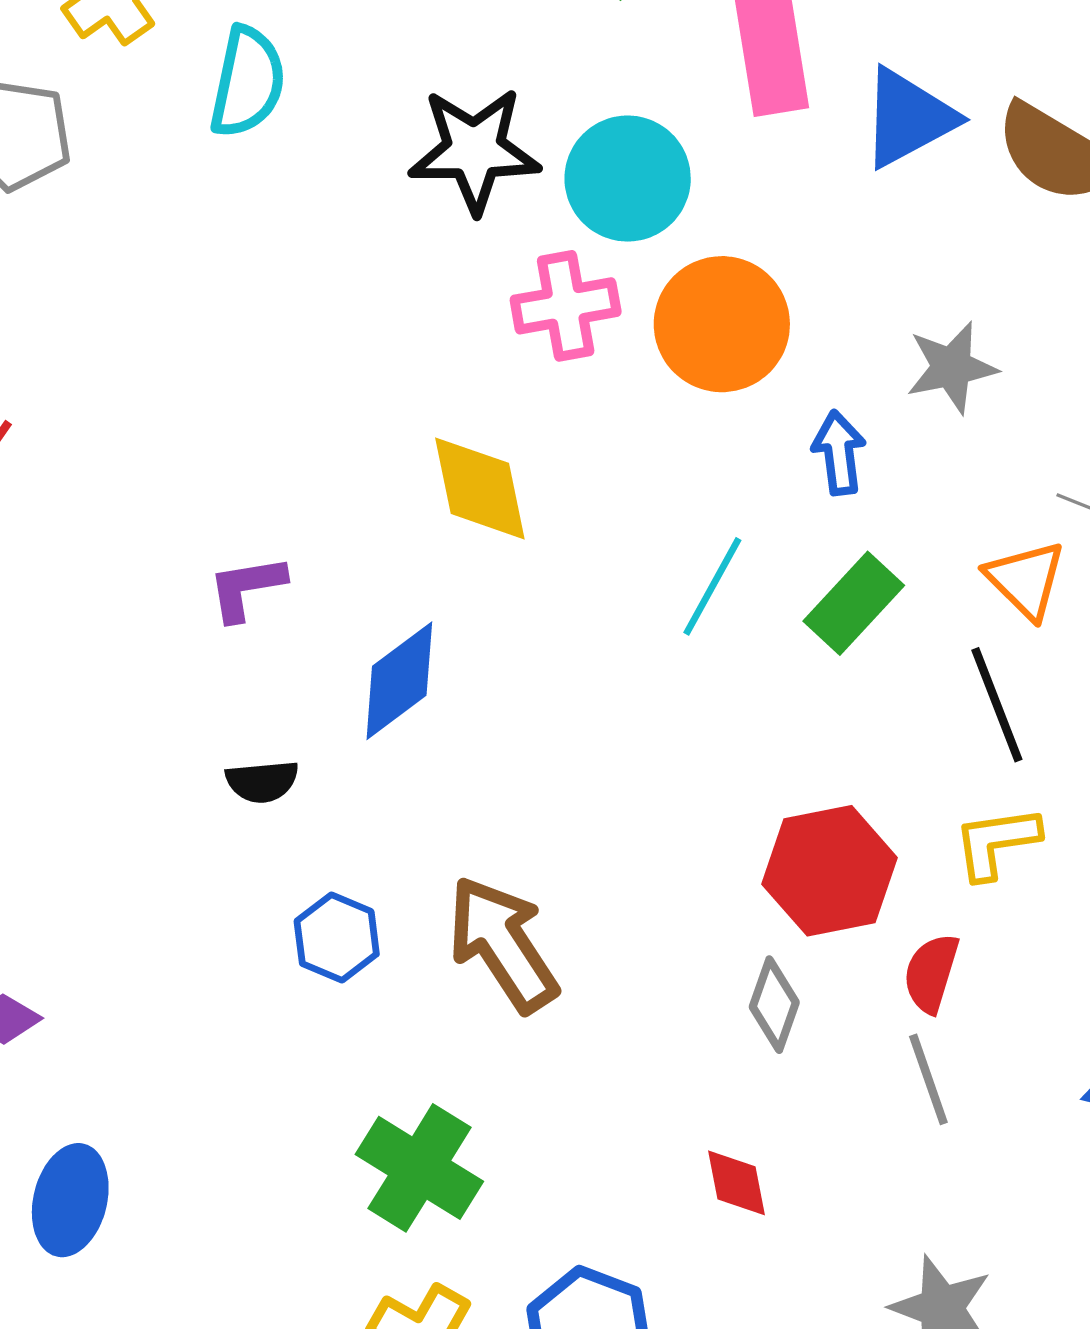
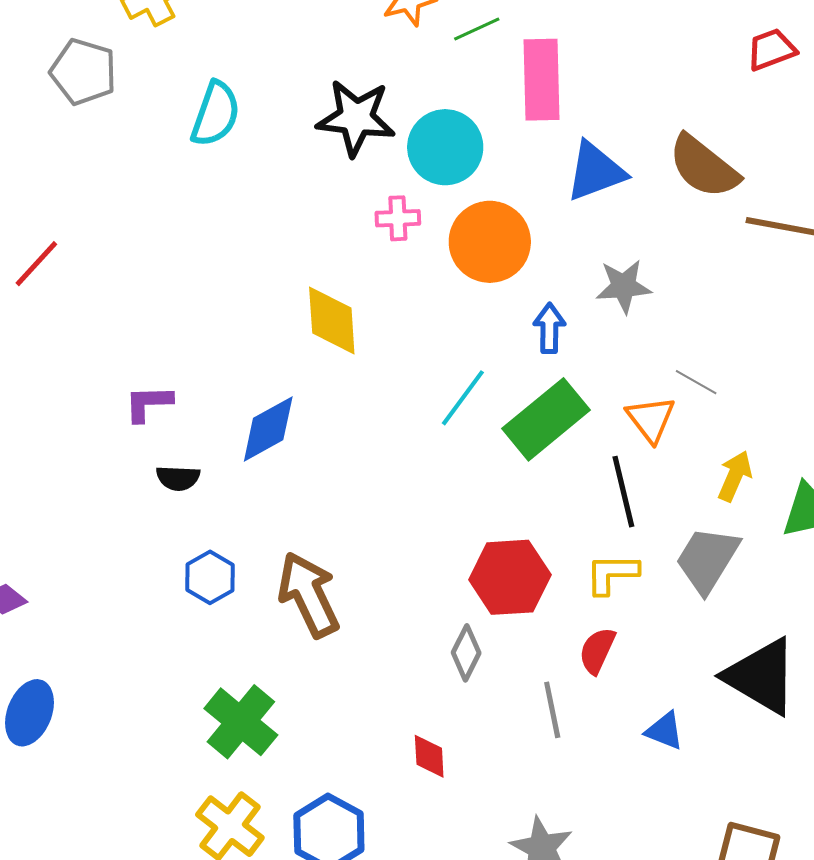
cyan semicircle: (247, 82) -> (215, 114), moved
blue triangle: (908, 118) -> (595, 171), moved
pink cross: (566, 306) -> (398, 218), size x0.7
purple L-shape: (246, 588) -> (148, 403), moved
green rectangle: (854, 603) -> (546, 419), size x1.4
red semicircle: (931, 973) -> (597, 651), moved

